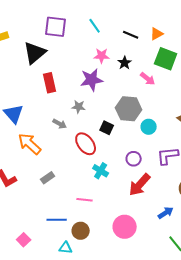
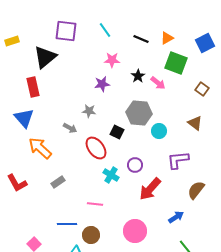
black star: (125, 63) -> (138, 76), moved
purple star: (92, 80) -> (102, 84), size x0.7
red rectangle: (50, 83) -> (33, 87), moved
purple circle: (134, 159) -> (135, 165), moved

